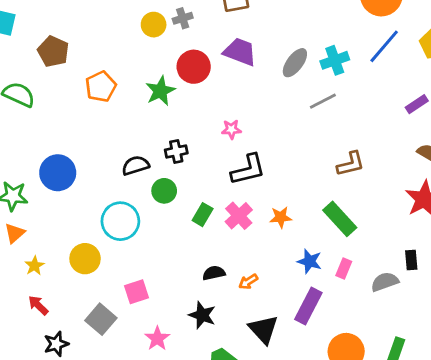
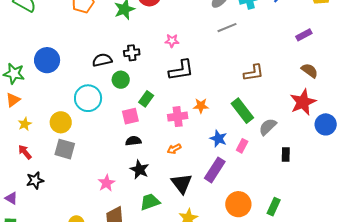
gray line: (323, 101) -> (227, 28), moved
pink cross: (239, 216) -> (178, 117), moved, turned 30
black rectangle: (411, 260) -> (286, 155), moved
black semicircle: (214, 273) -> (133, 141), moved
gray semicircle: (385, 282) -> (268, 127), moved, turned -30
pink square: (136, 292) -> (130, 116), moved
gray square: (101, 319) -> (65, 149), moved, turned -30

